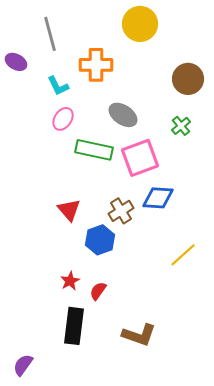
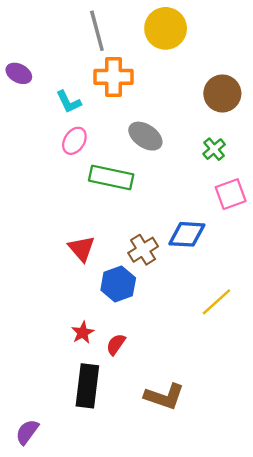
gray line: (50, 34) -> (97, 31), moved
pink square: (140, 158) -> (231, 194), moved, size x0.7

